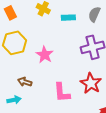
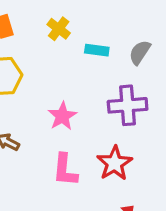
pink star: (45, 55) -> (62, 116), moved

